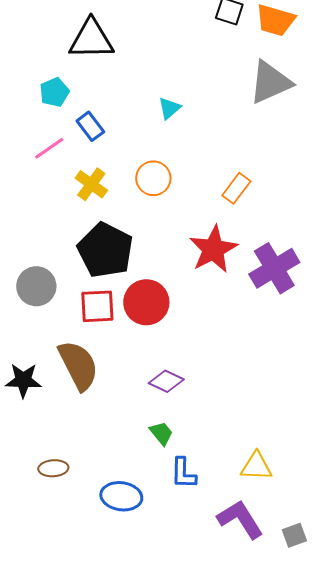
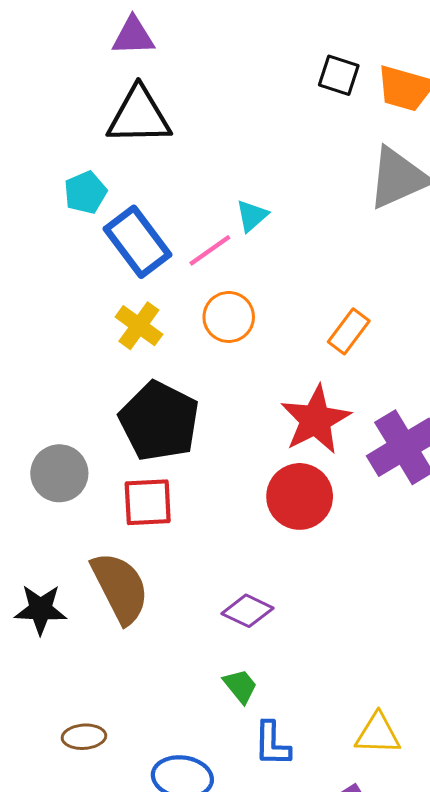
blue rectangle: (90, 126) -> (138, 242), size x1.6
pink line: (49, 148) -> (210, 250), moved
red circle: (146, 302) -> (300, 496), moved

